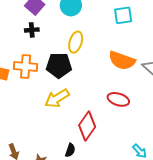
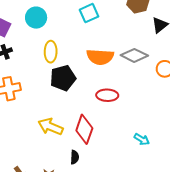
black pentagon: (59, 65) -> (63, 78), moved
yellow arrow: (57, 98) -> (50, 127), moved, turned 70

